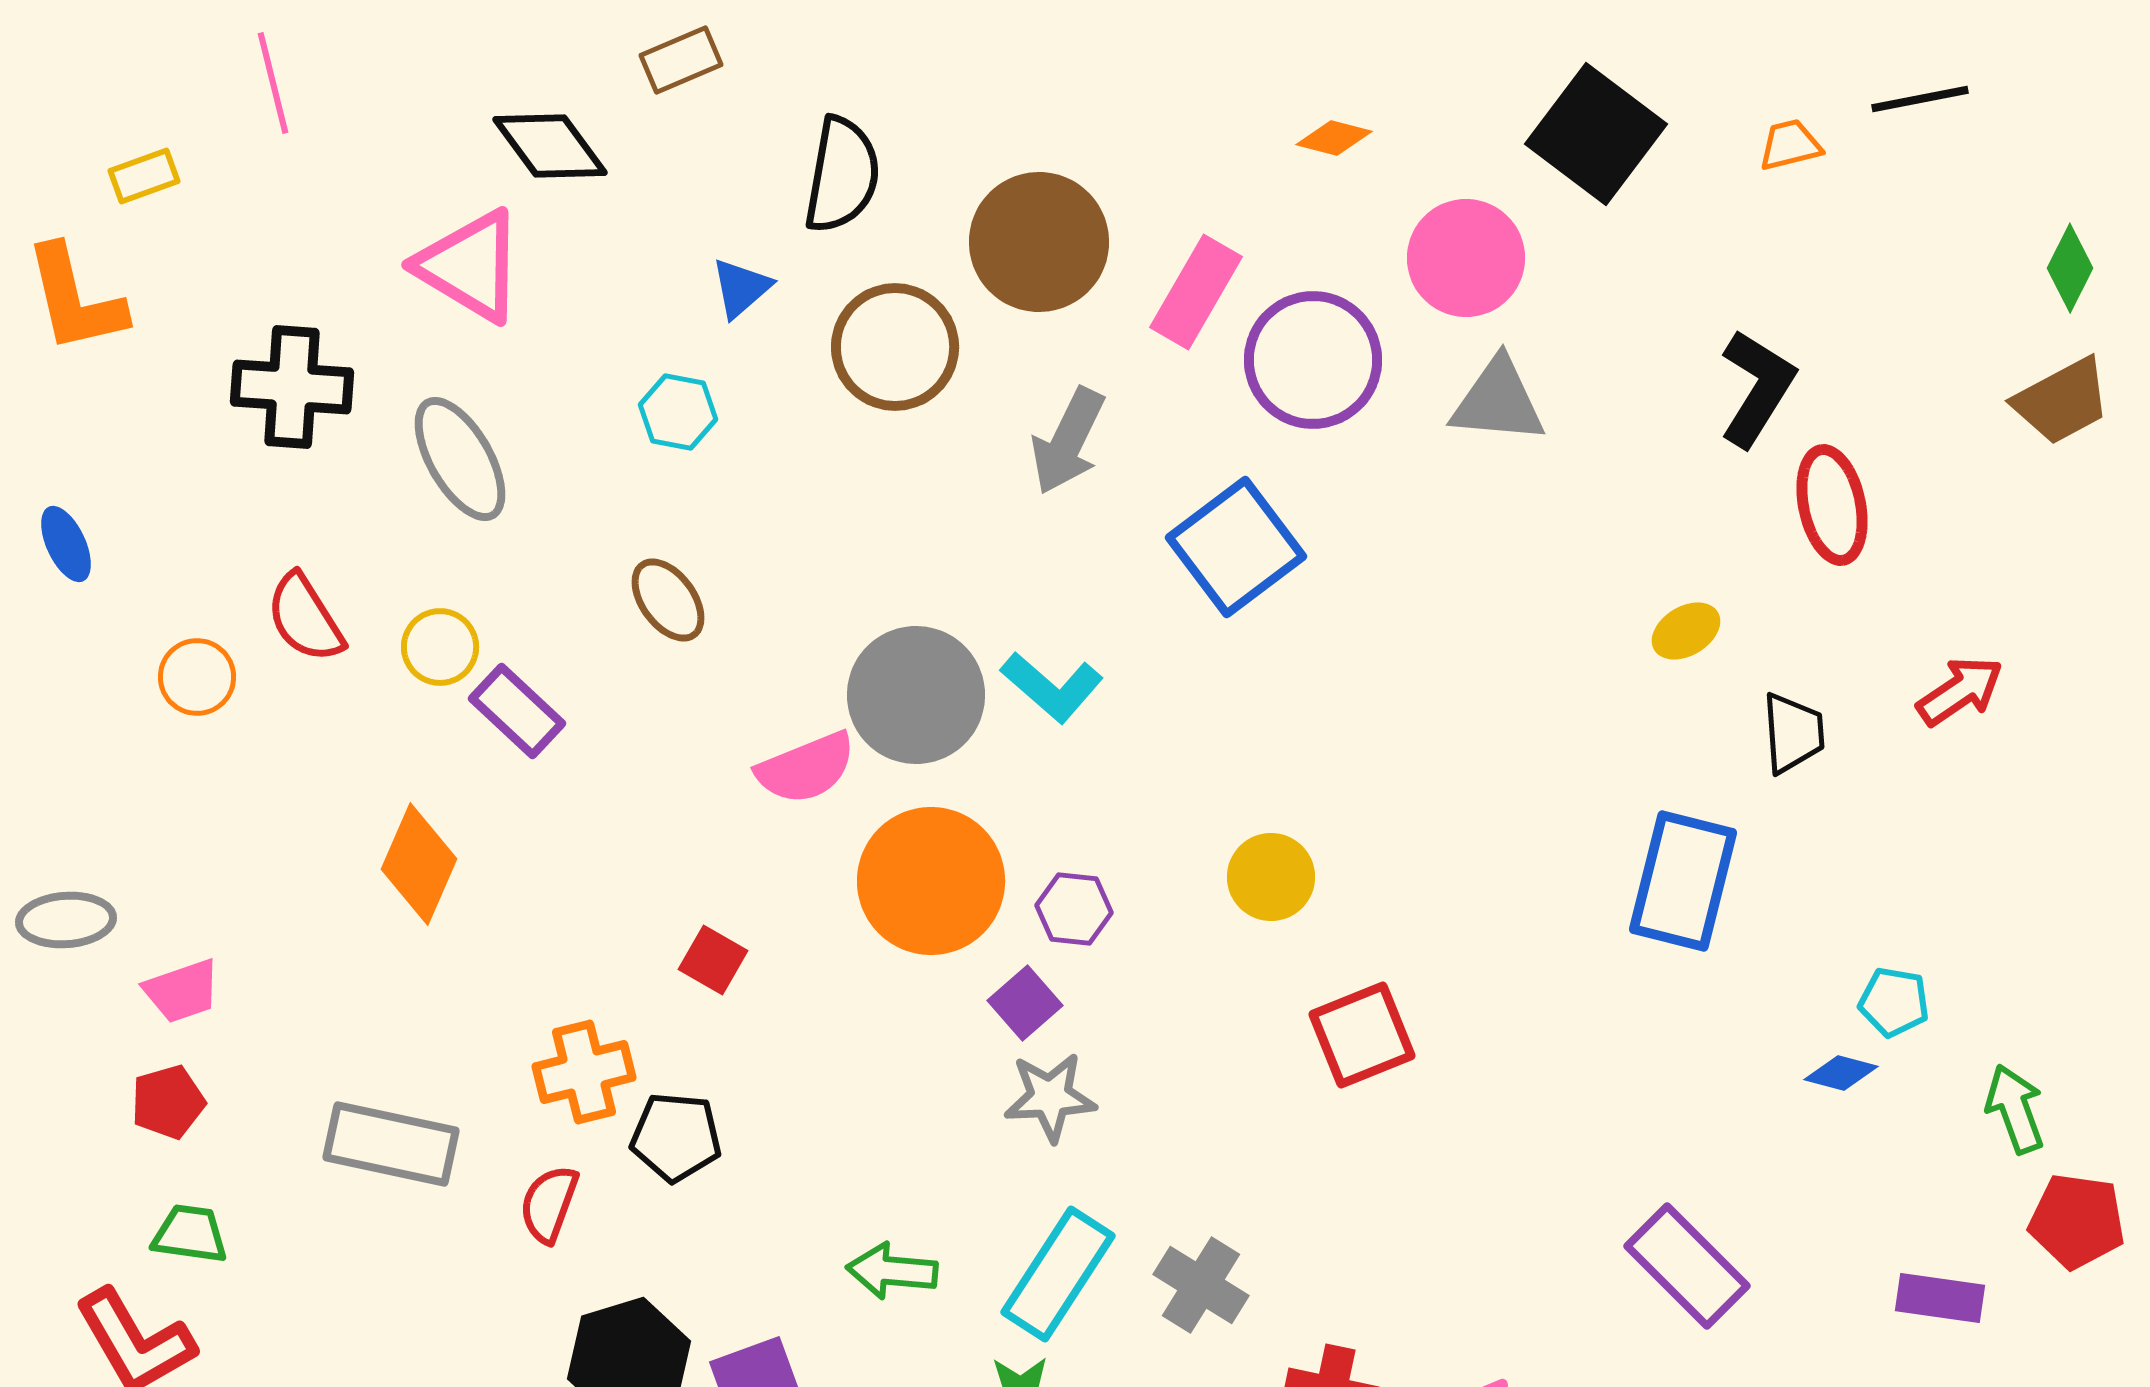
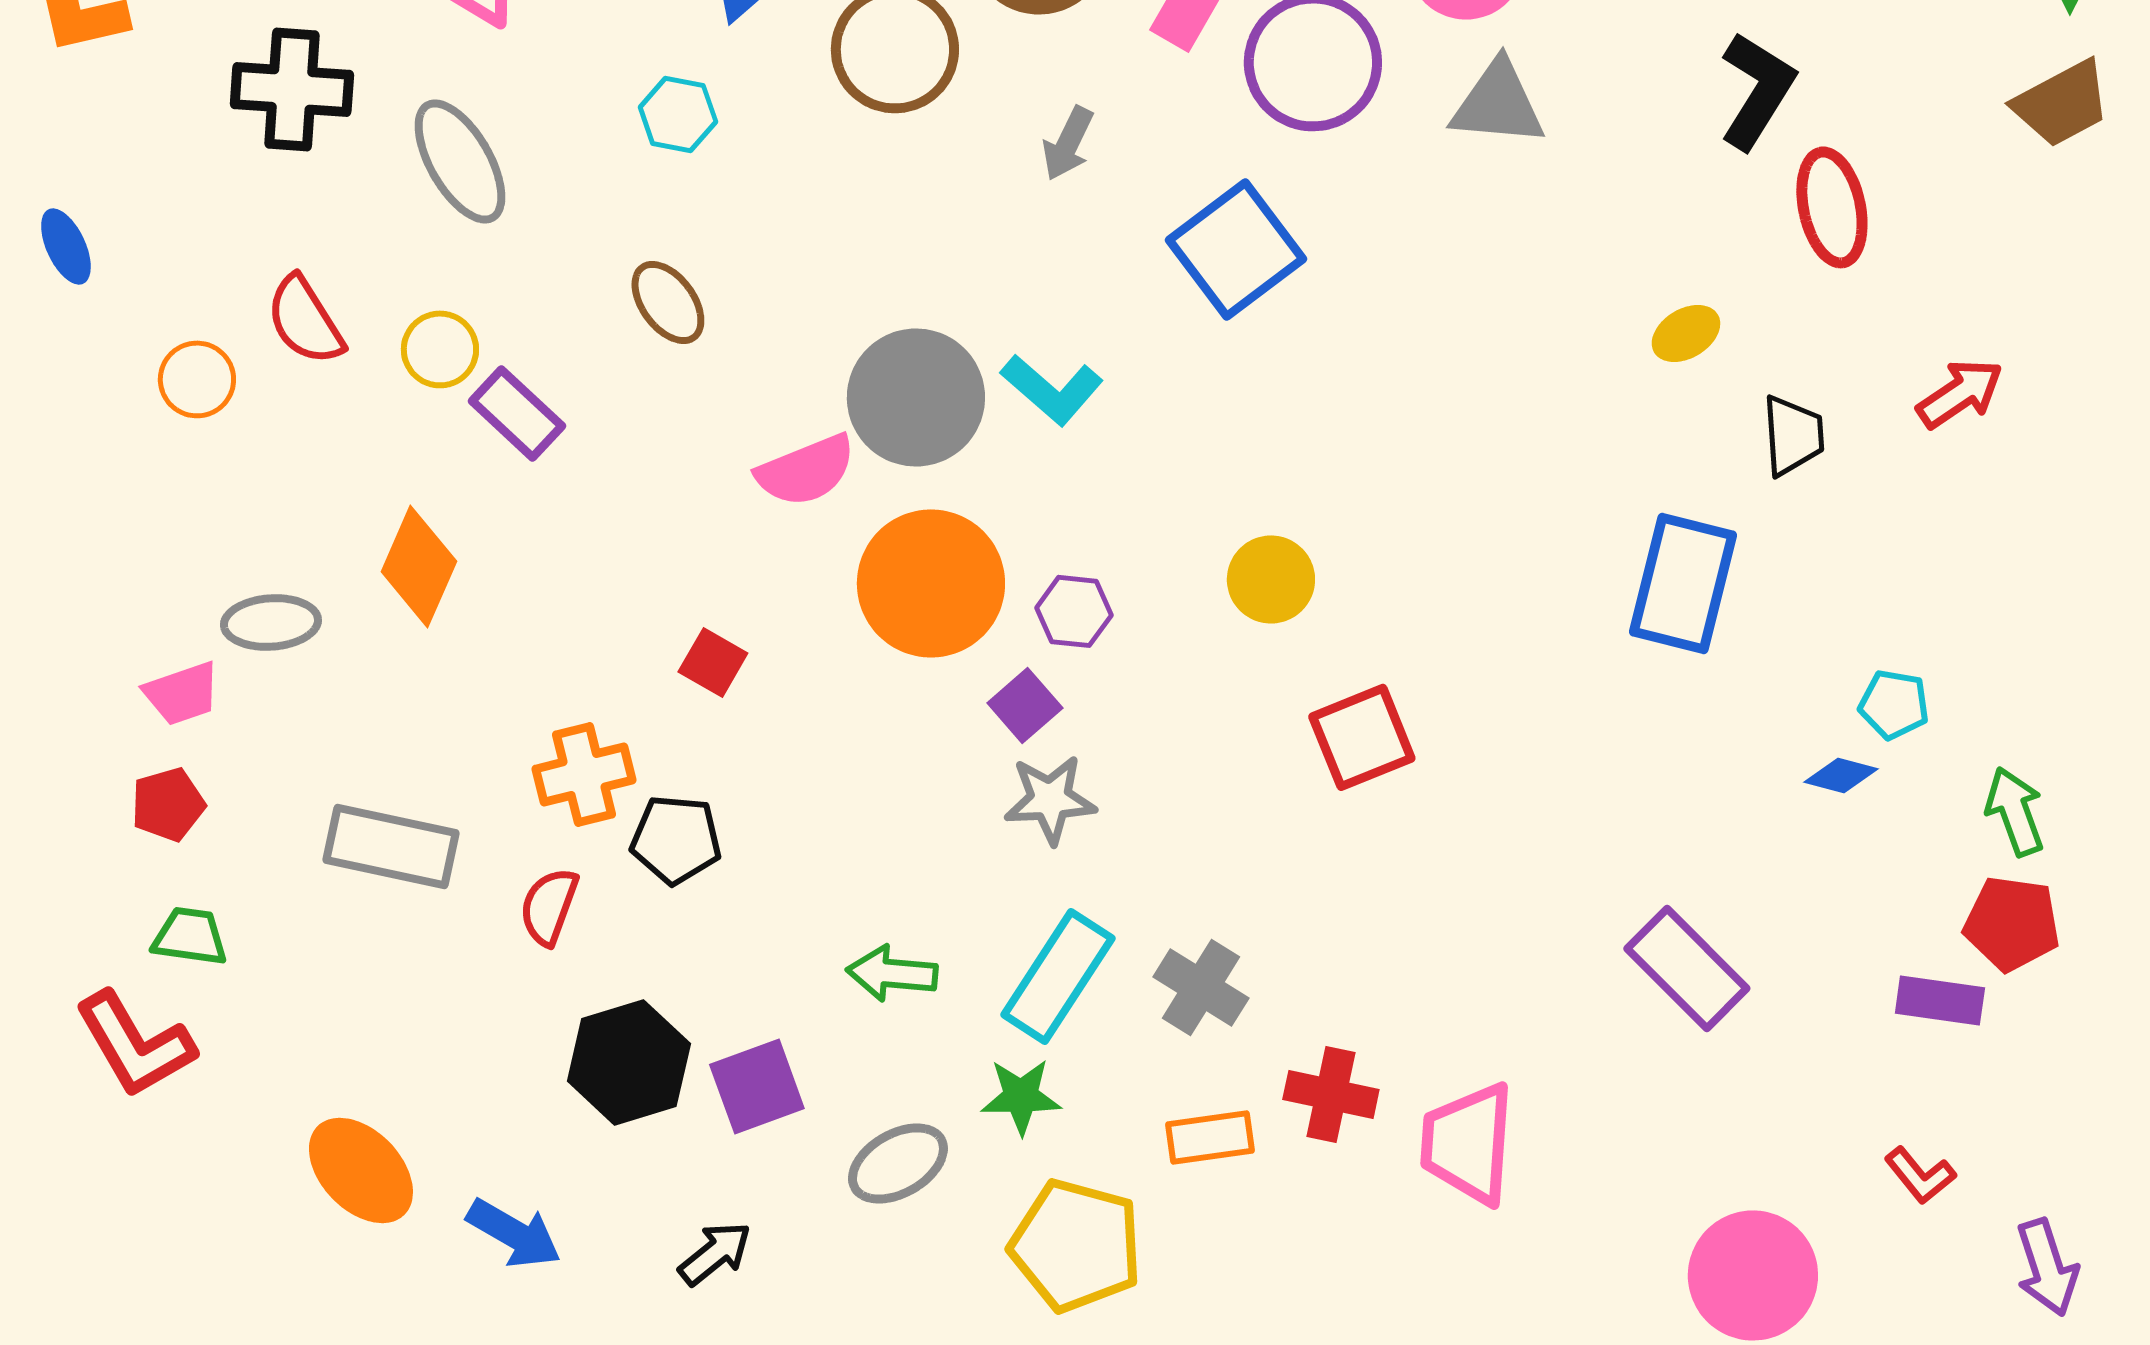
gray arrow: (1068, 441) -> (1068, 143), size x0.7
gray ellipse: (66, 920) -> (271, 622), moved
red pentagon: (2077, 1221) -> (2012, 923), moved

